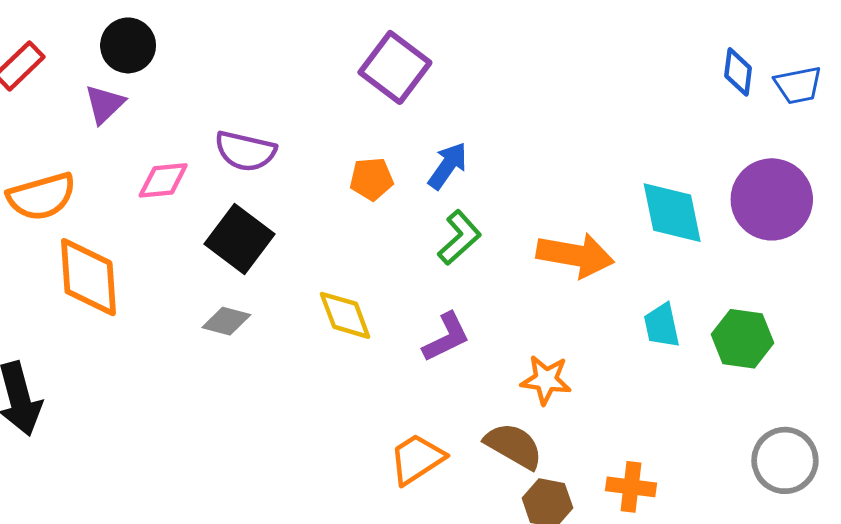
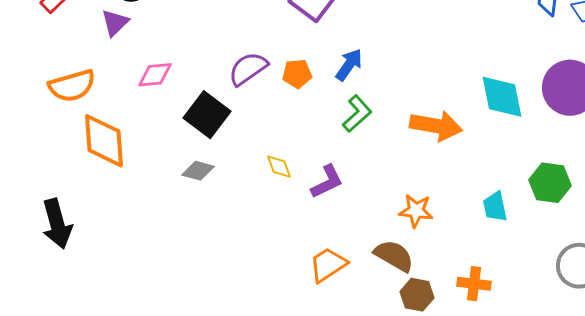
purple semicircle: (245, 151) -> (248, 69), moved, turned 132
yellow diamond: (345, 315) -> (279, 167), size x0.7
cyan trapezoid: (662, 326) -> (495, 207), moved
purple L-shape: (446, 337) -> (327, 182), moved

